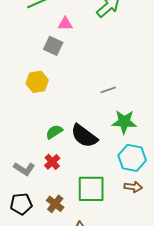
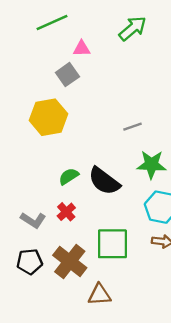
gray square: (53, 46) -> (67, 75), turned 30
yellow hexagon: (37, 82) -> (49, 117), size x1.4
brown cross: (55, 204) -> (70, 262), size x1.6

